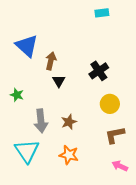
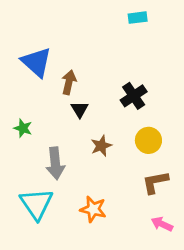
brown star: (69, 122) -> (101, 146), moved

